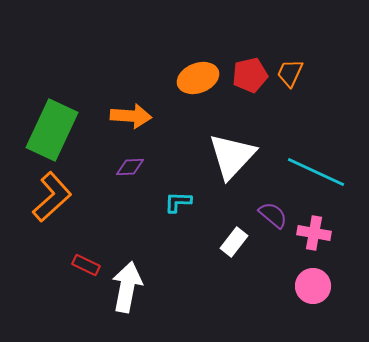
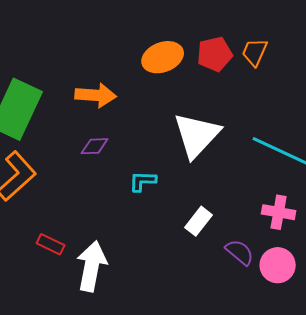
purple semicircle: (273, 215) -> (240, 252), moved

